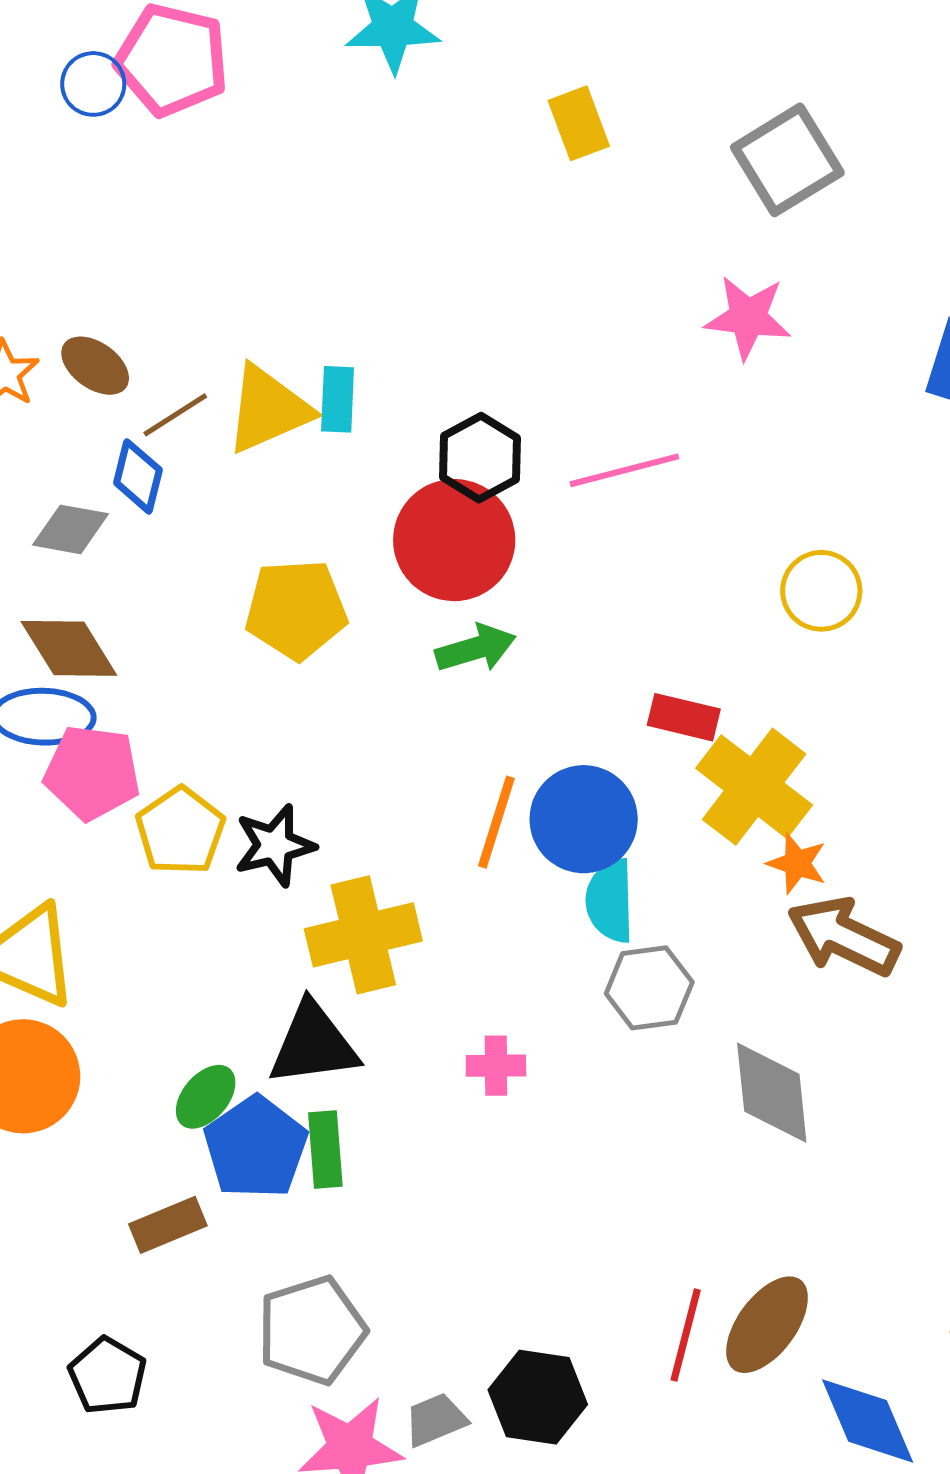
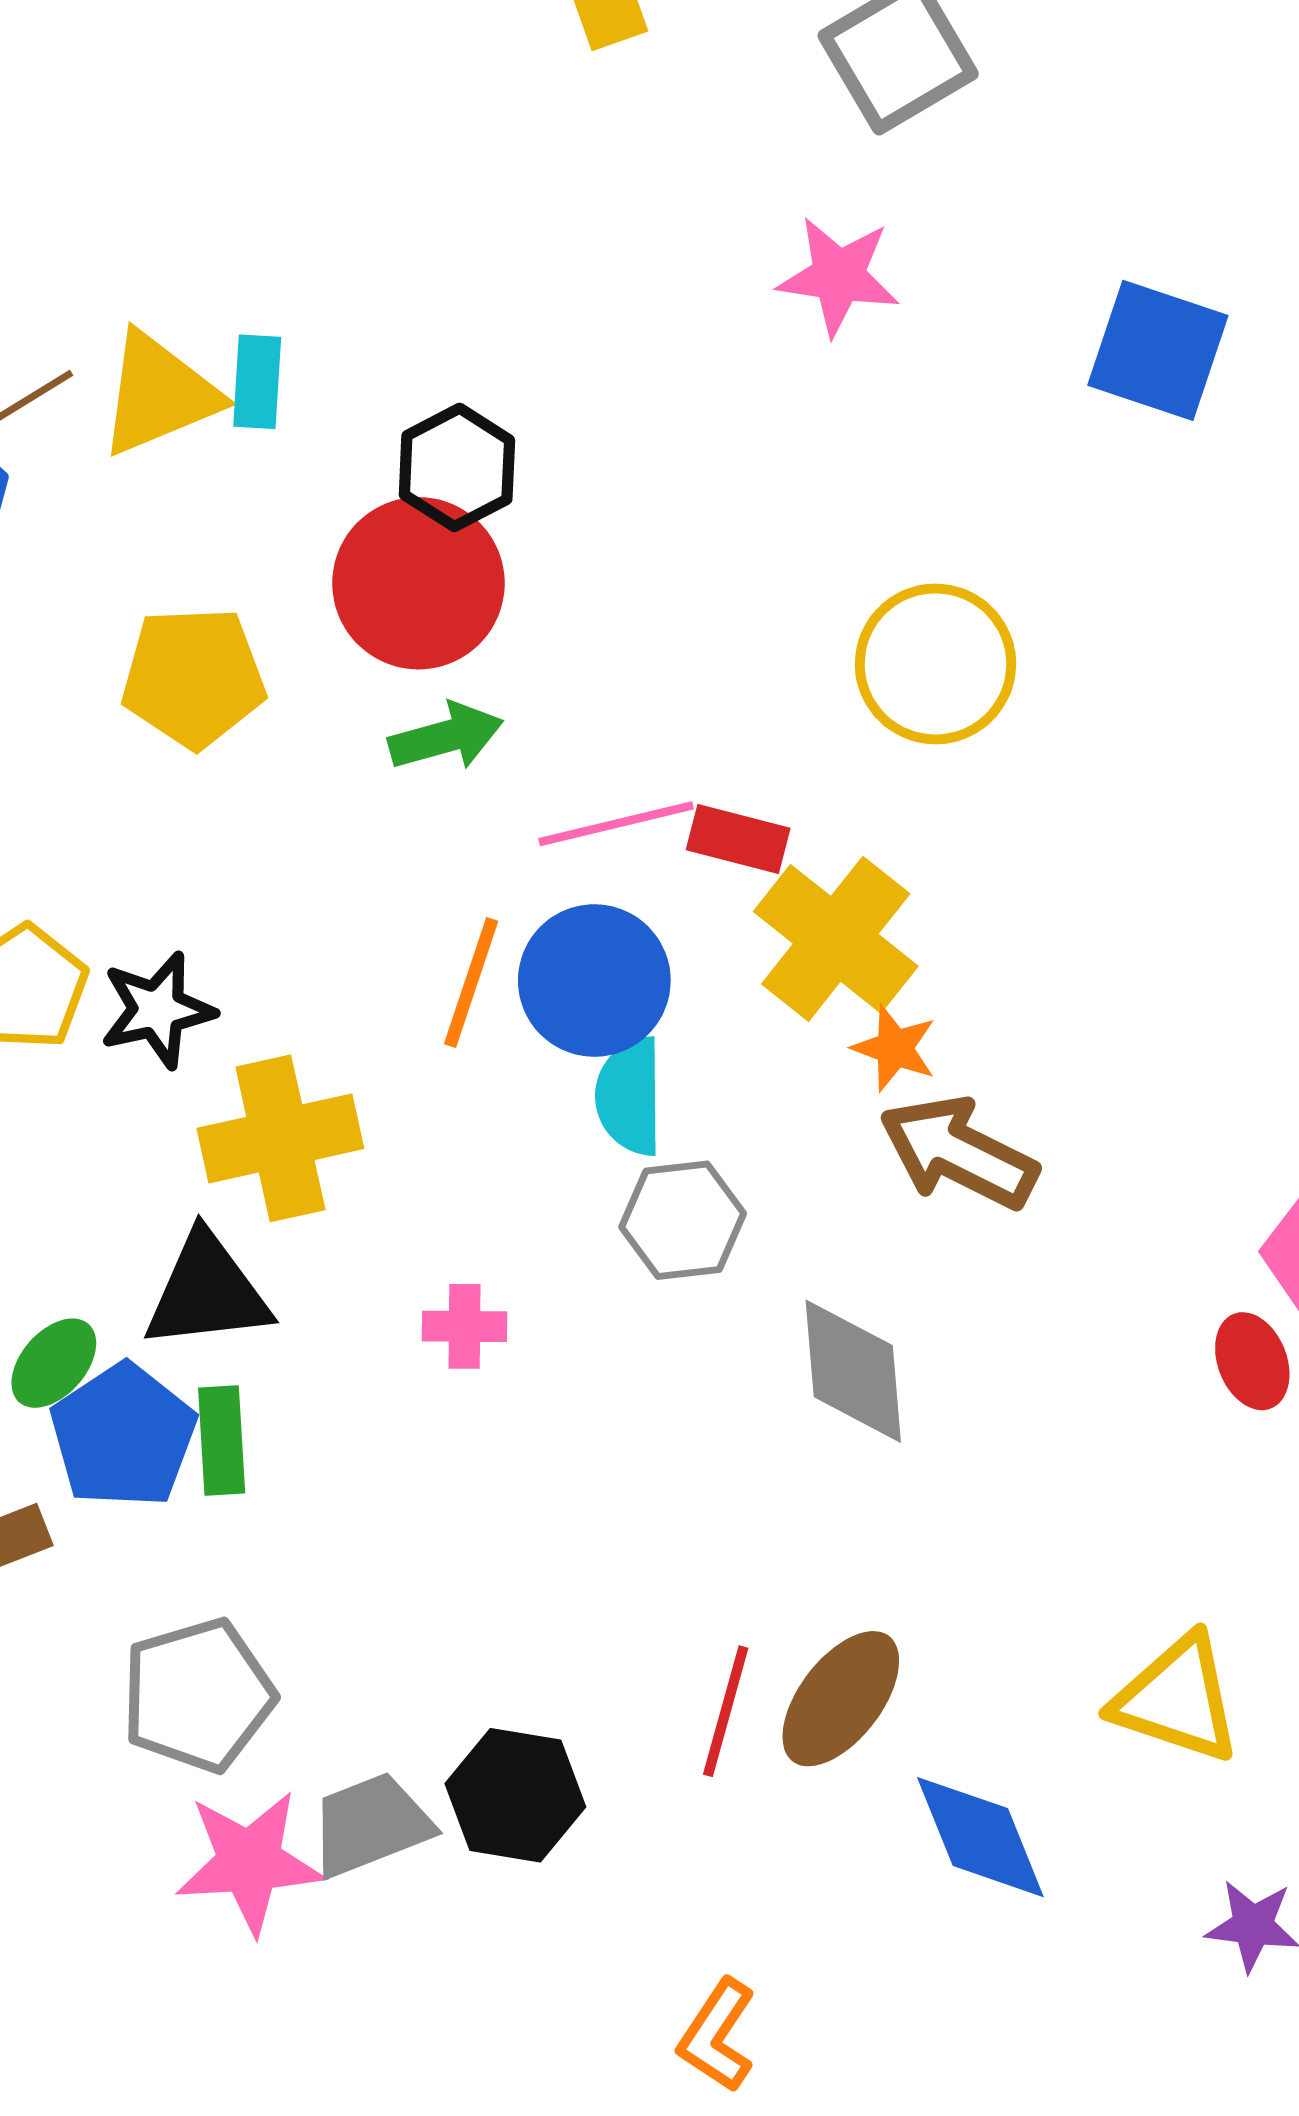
pink line: (624, 470) -> (616, 824), moved
yellow circle: (821, 591) -> (935, 664), size x1.4
gray trapezoid: (436, 1420) -> (371, 1825), size x1.4

